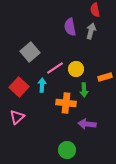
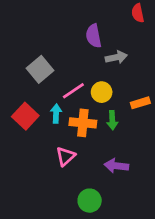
red semicircle: (95, 10) -> (138, 13), moved
gray arrow: (91, 31) -> (116, 57), moved, turned 63
orange cross: (66, 103) -> (83, 123), moved
pink triangle: (17, 117) -> (65, 156), moved

